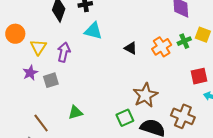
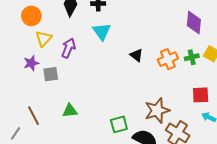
cyan triangle: (93, 31) -> (102, 32), turned 30
orange circle: (15, 34) -> (31, 16), moved
brown star: (145, 95) -> (157, 110), moved

